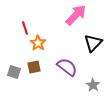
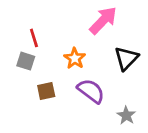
orange star: (38, 43) -> (75, 58), moved
gray square: (14, 72) -> (26, 61), moved

